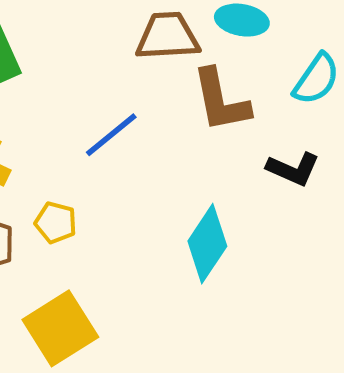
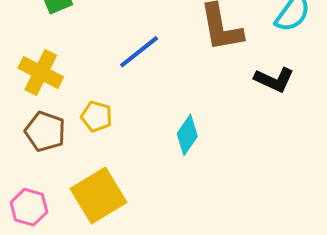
cyan diamond: (207, 244) -> (187, 135), moved, size x0.7

